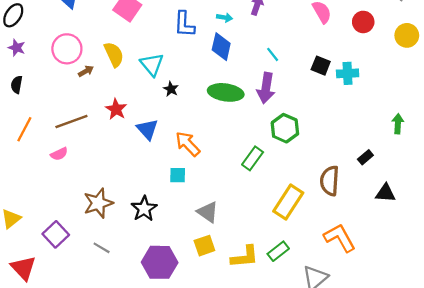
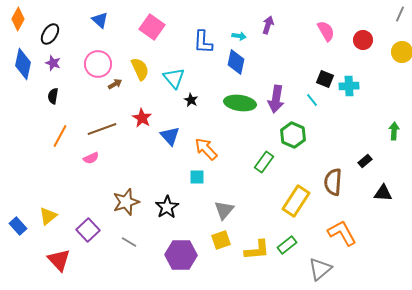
cyan line: (273, 54) -> (312, 100), moved
gray triangle: (208, 212) -> (224, 210), turned 35

